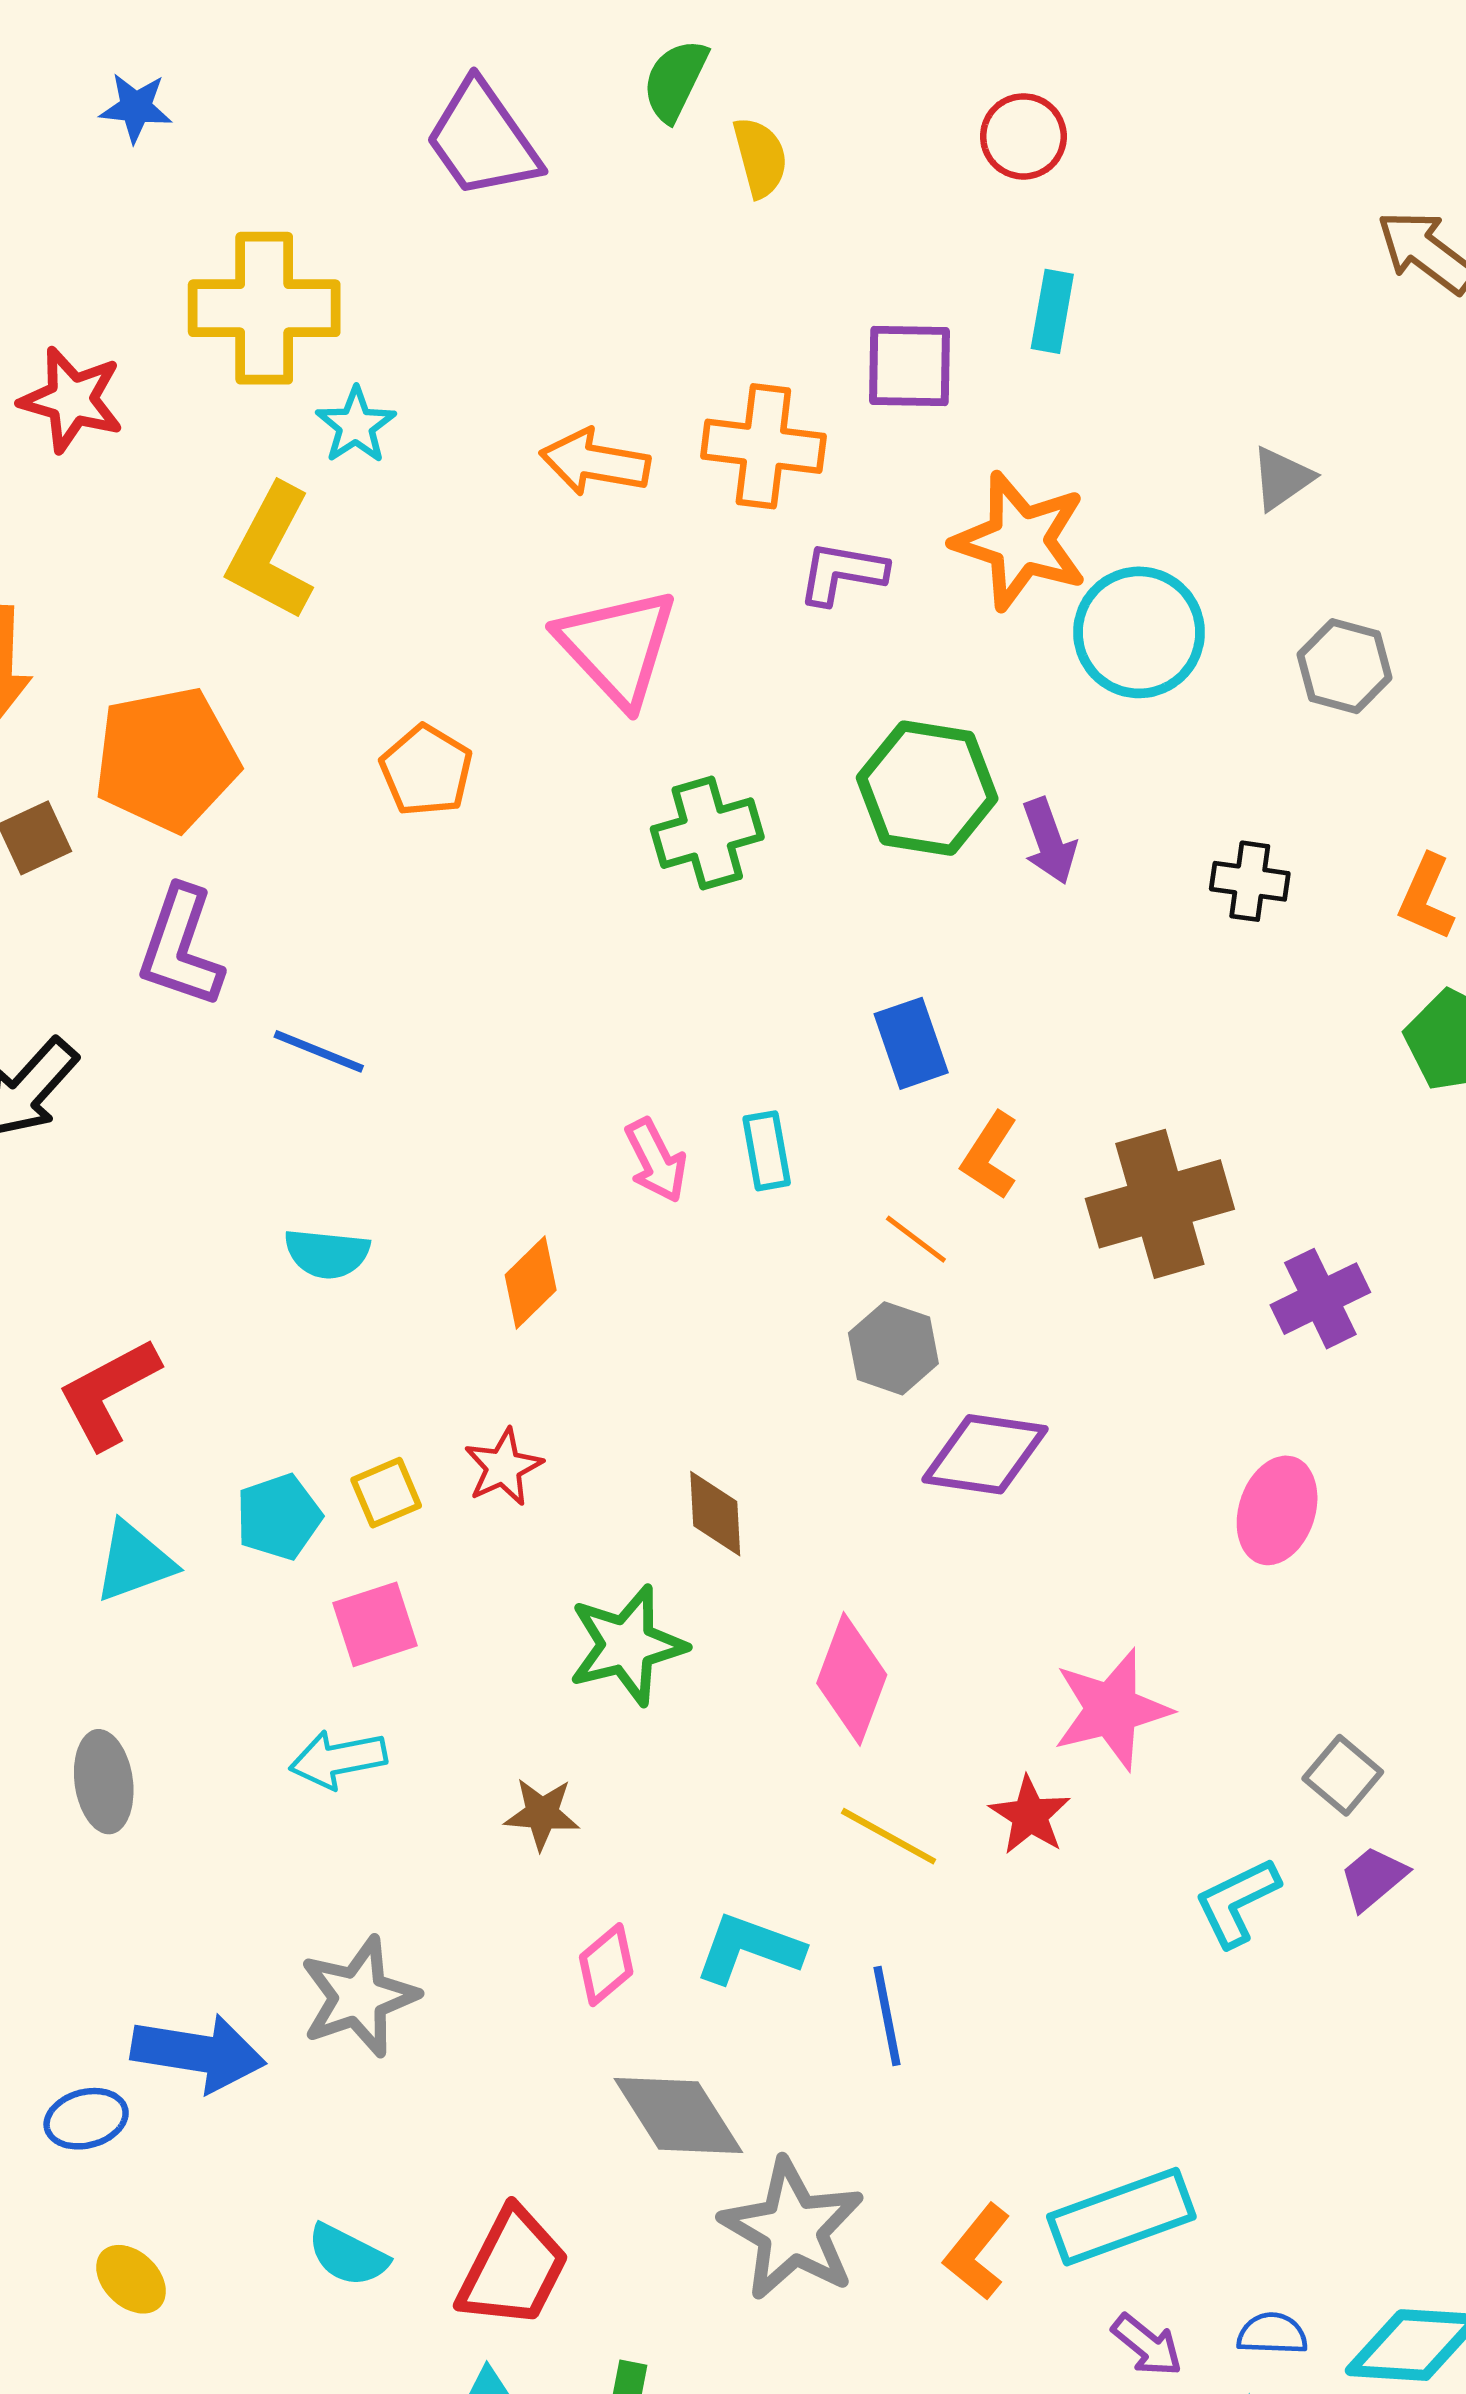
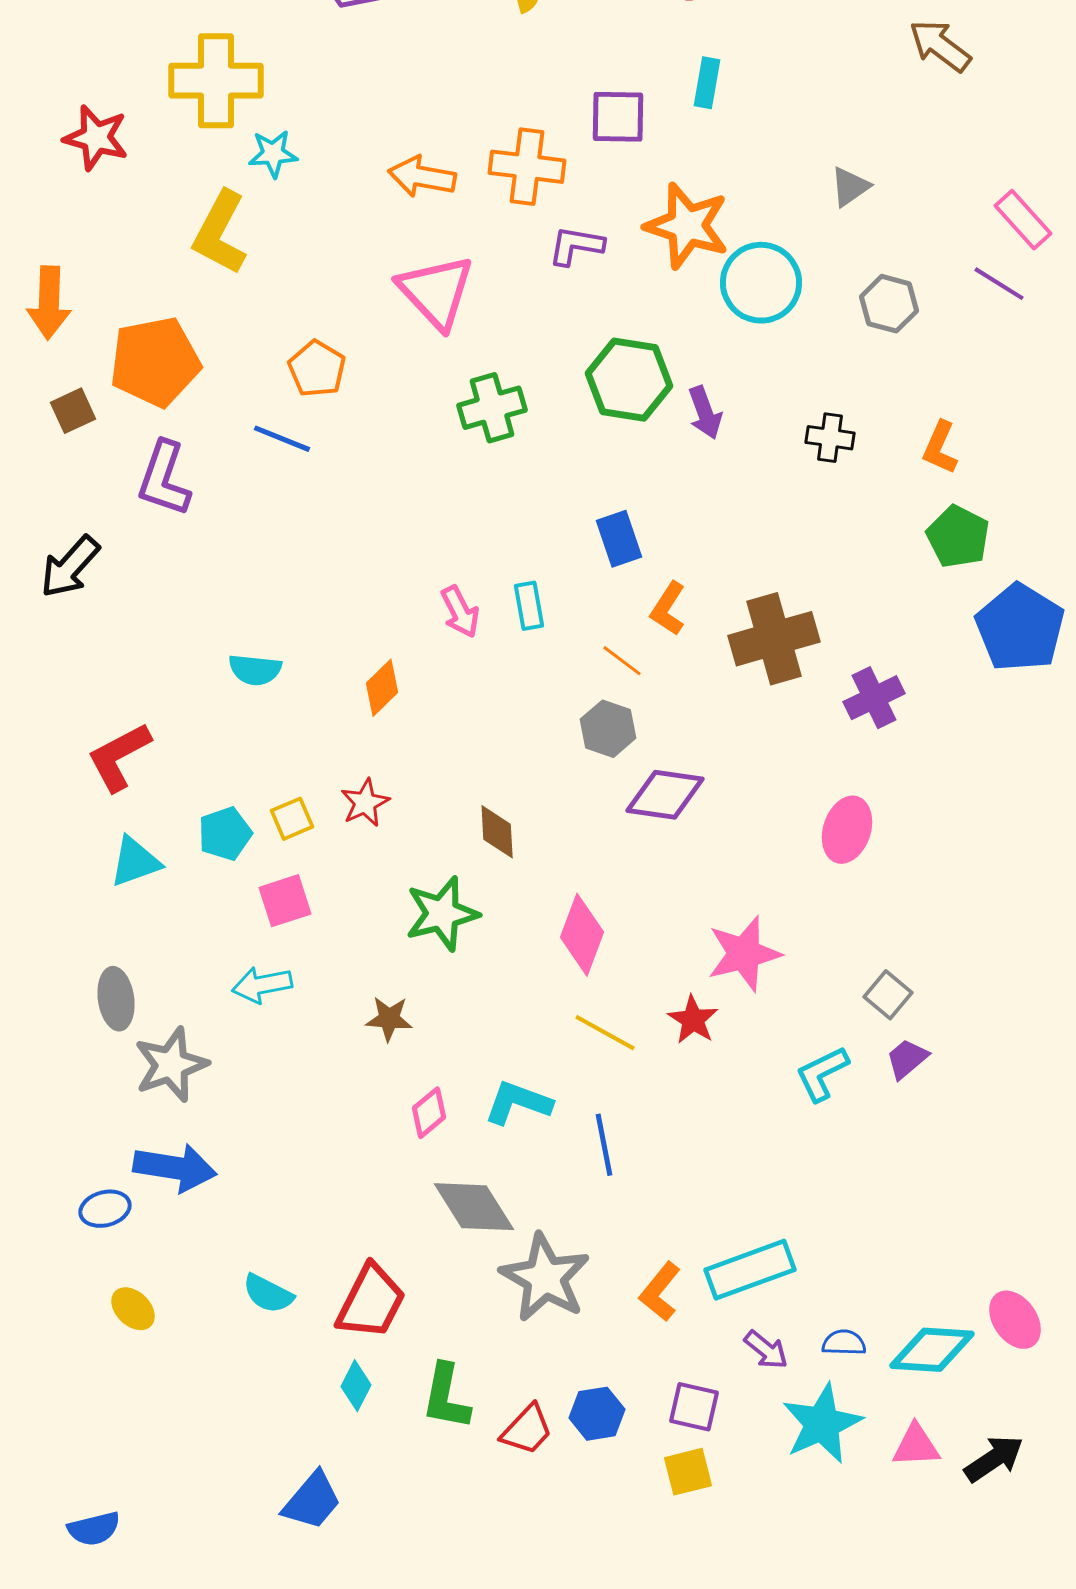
cyan star: (356, 425) -> (273, 154), turned 30
blue line: (319, 1051) -> (282, 439), moved
gray star: (359, 1997) -> (171, 1065), moved

